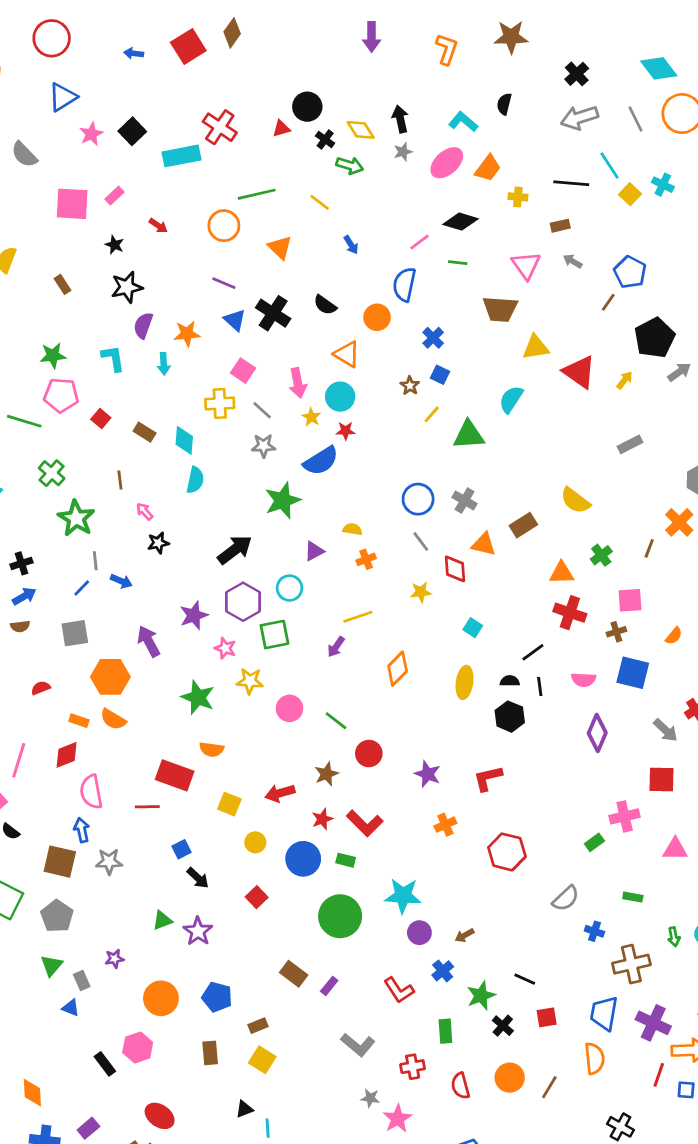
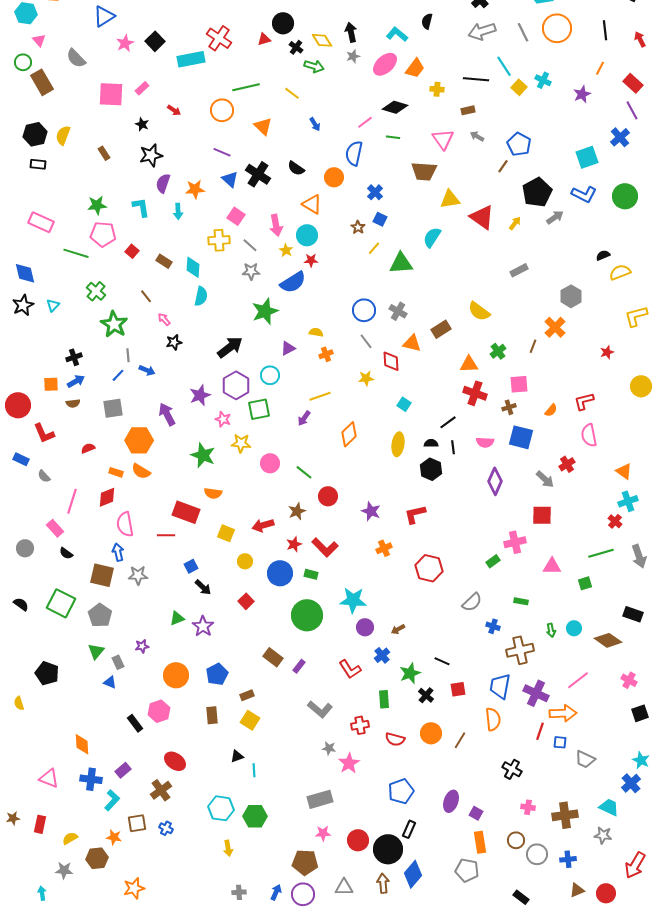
brown line: (120, 480) -> (146, 296), turned -32
blue pentagon: (217, 997) -> (217, 674), turned 30
red semicircle: (460, 1086) -> (395, 739), turned -60

